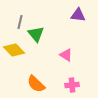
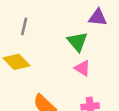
green triangle: (36, 34) -> (77, 42), moved

